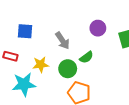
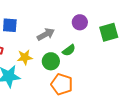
gray arrow: (62, 41) -> (46, 34), turned -84

